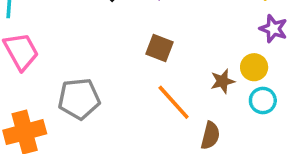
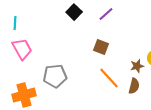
brown semicircle: (210, 136) -> (134, 86), moved

